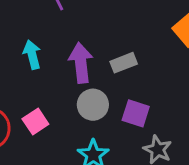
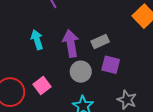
purple square: (136, 113) -> (111, 65), moved

